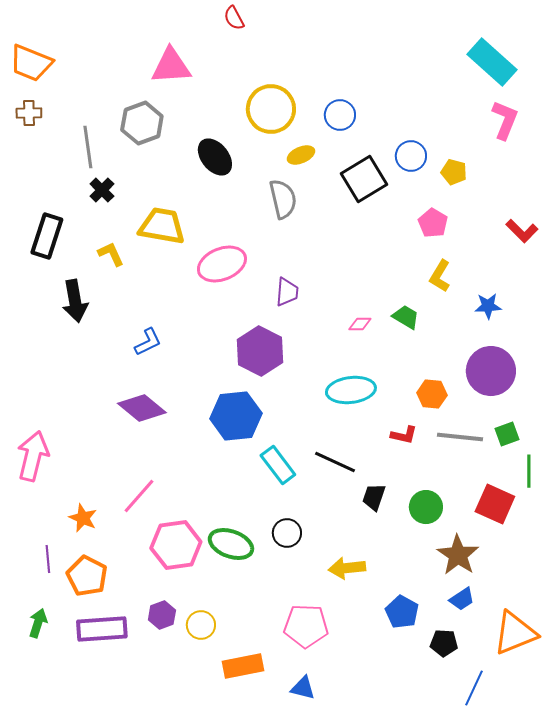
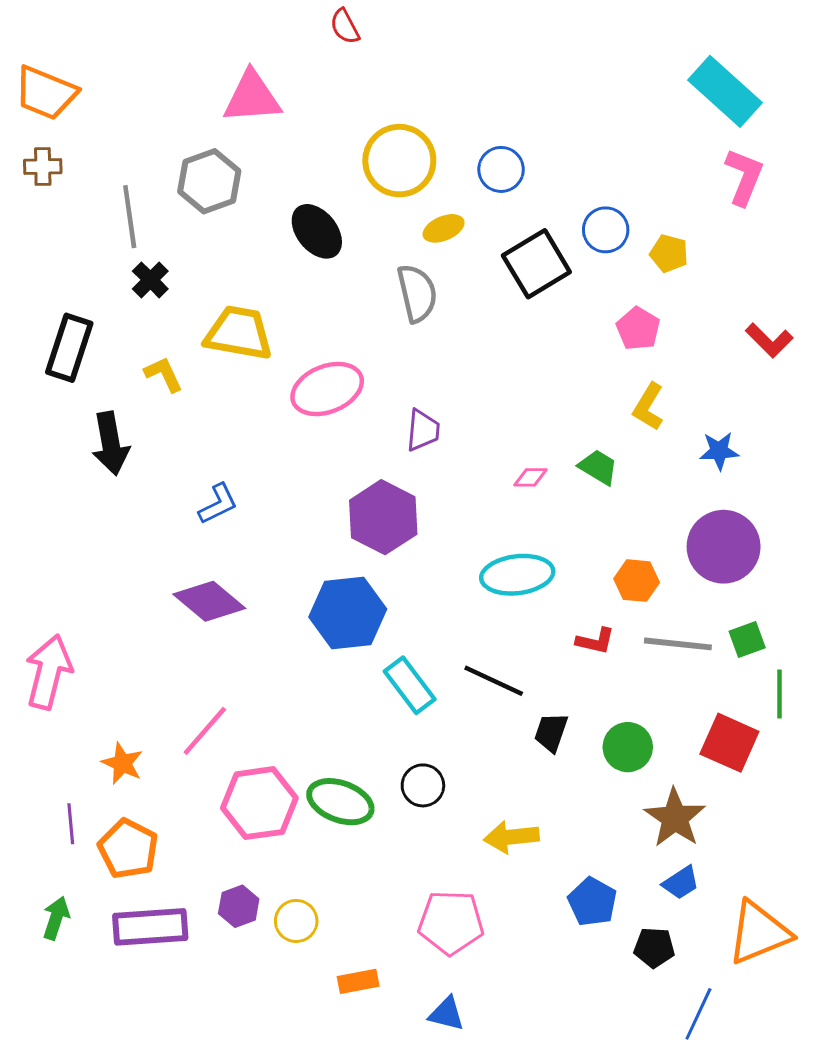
orange rectangle: (243, 666) -> (358, 981), size x0.7

